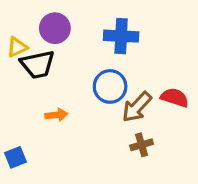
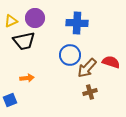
yellow triangle: (17, 47) -> (11, 21), moved
orange arrow: (56, 115) -> (27, 78), moved

